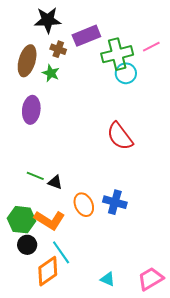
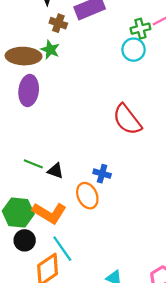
green cross: (117, 54) -> (140, 29), moved, size x0.6
brown ellipse: (27, 61) -> (24, 56), moved, turned 76
blue cross: (115, 202) -> (102, 174), moved, size x0.7

